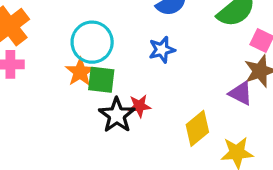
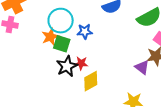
blue star: (162, 50) -> (85, 31), moved
yellow diamond: (197, 128) -> (91, 81), moved

